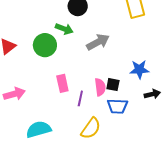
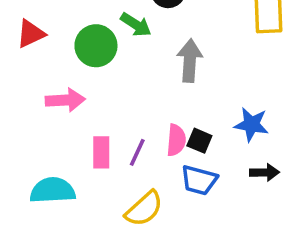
gray arrow: (98, 42) -> (190, 61), turned -70
pink rectangle: (62, 83) -> (101, 152), moved
pink arrow: (14, 94) -> (65, 100), moved

